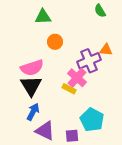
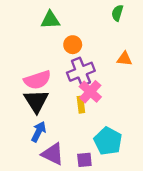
green semicircle: (100, 11) -> (117, 13), turned 48
orange circle: (55, 42) -> (73, 45), moved
purple cross: (89, 61) -> (81, 72), moved
yellow rectangle: (69, 89) -> (81, 105), turned 56

